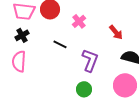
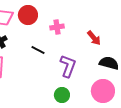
pink cross: (79, 21) -> (57, 27), turned 32

